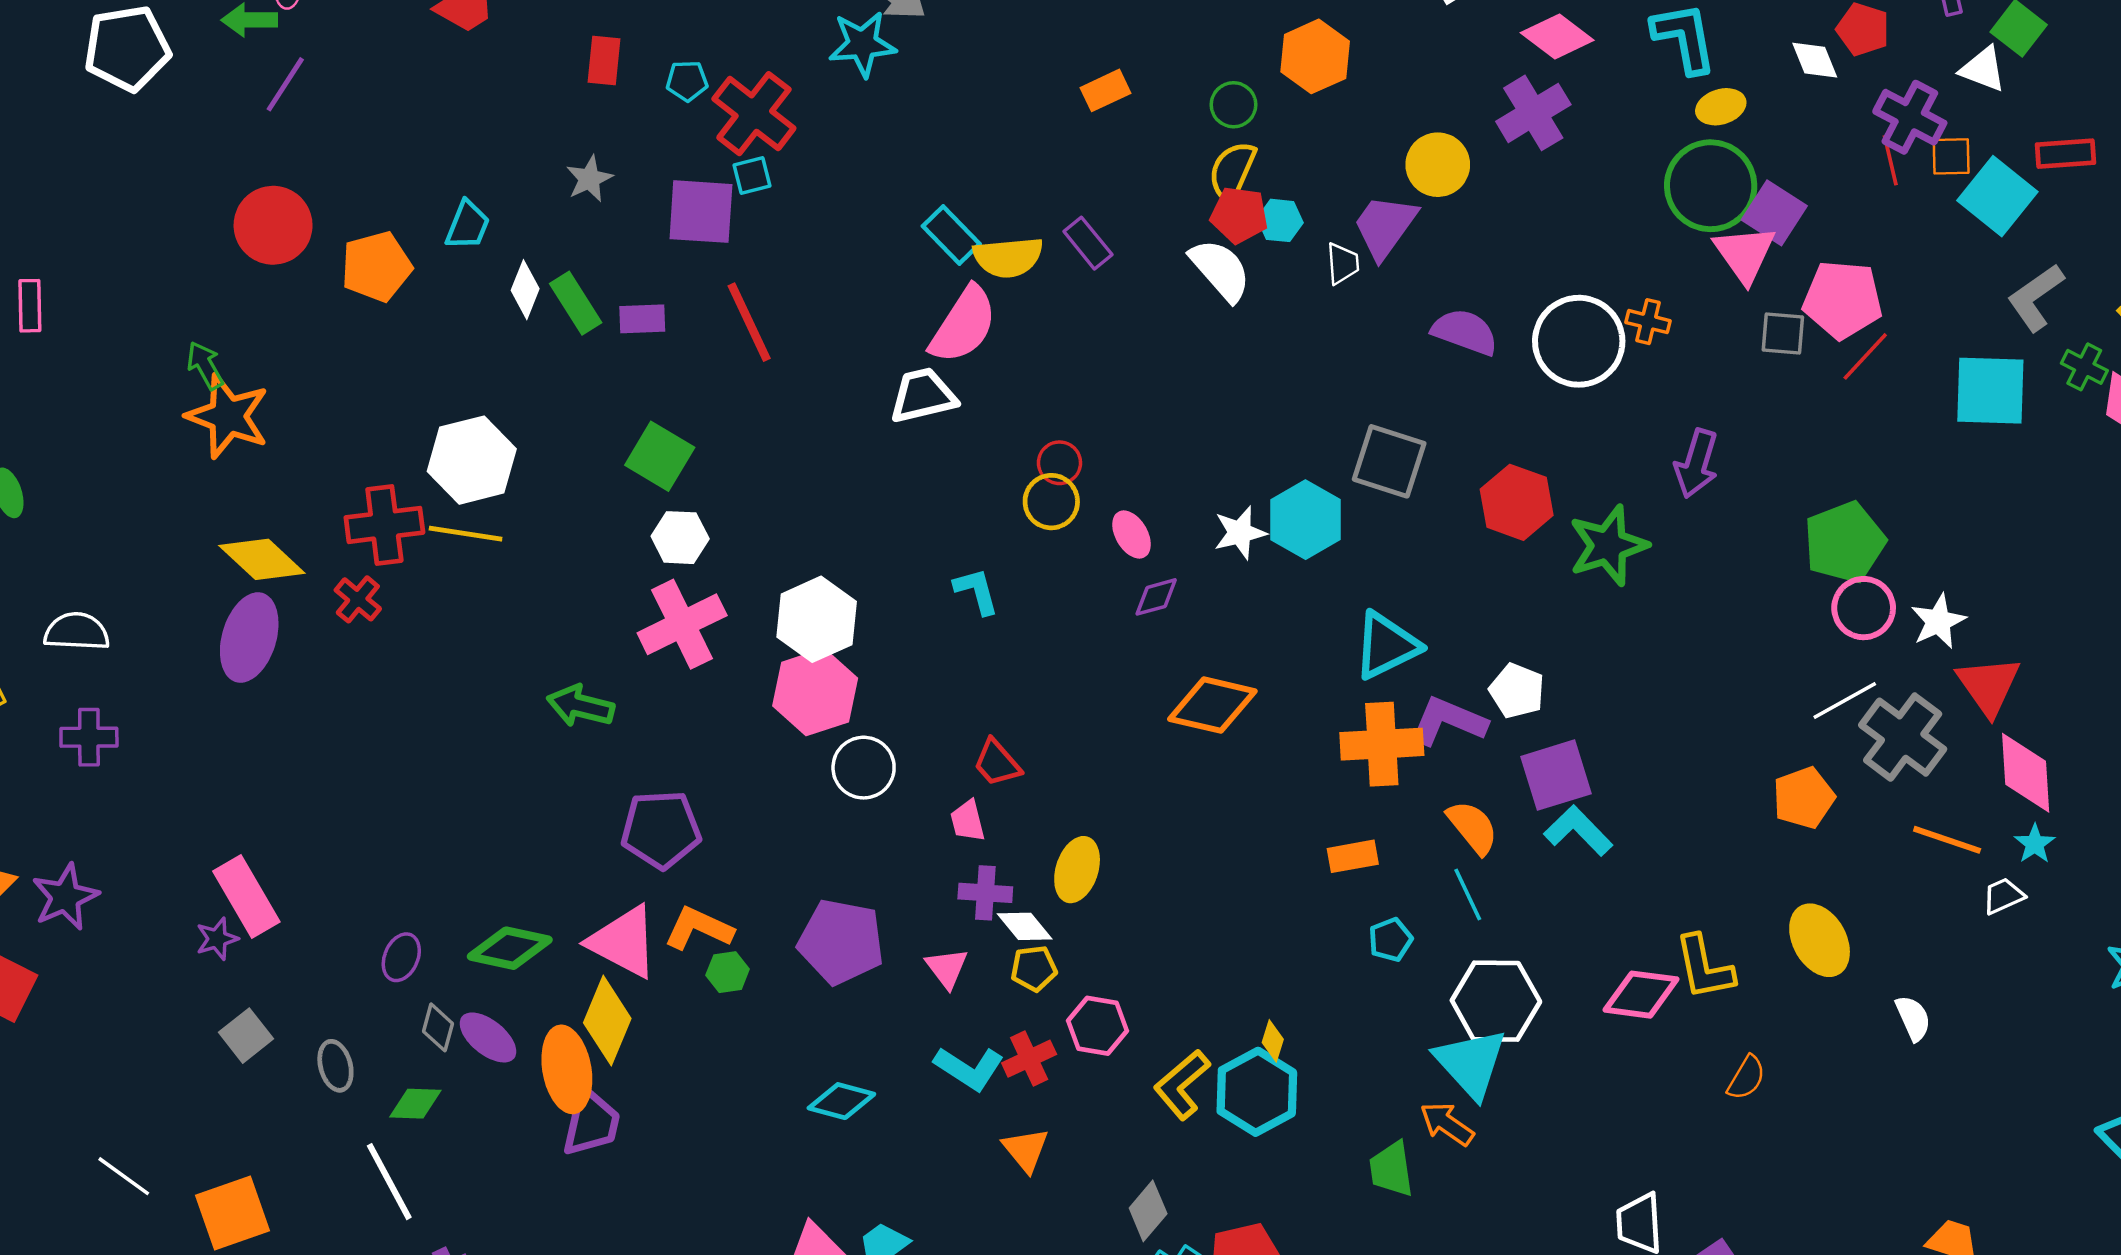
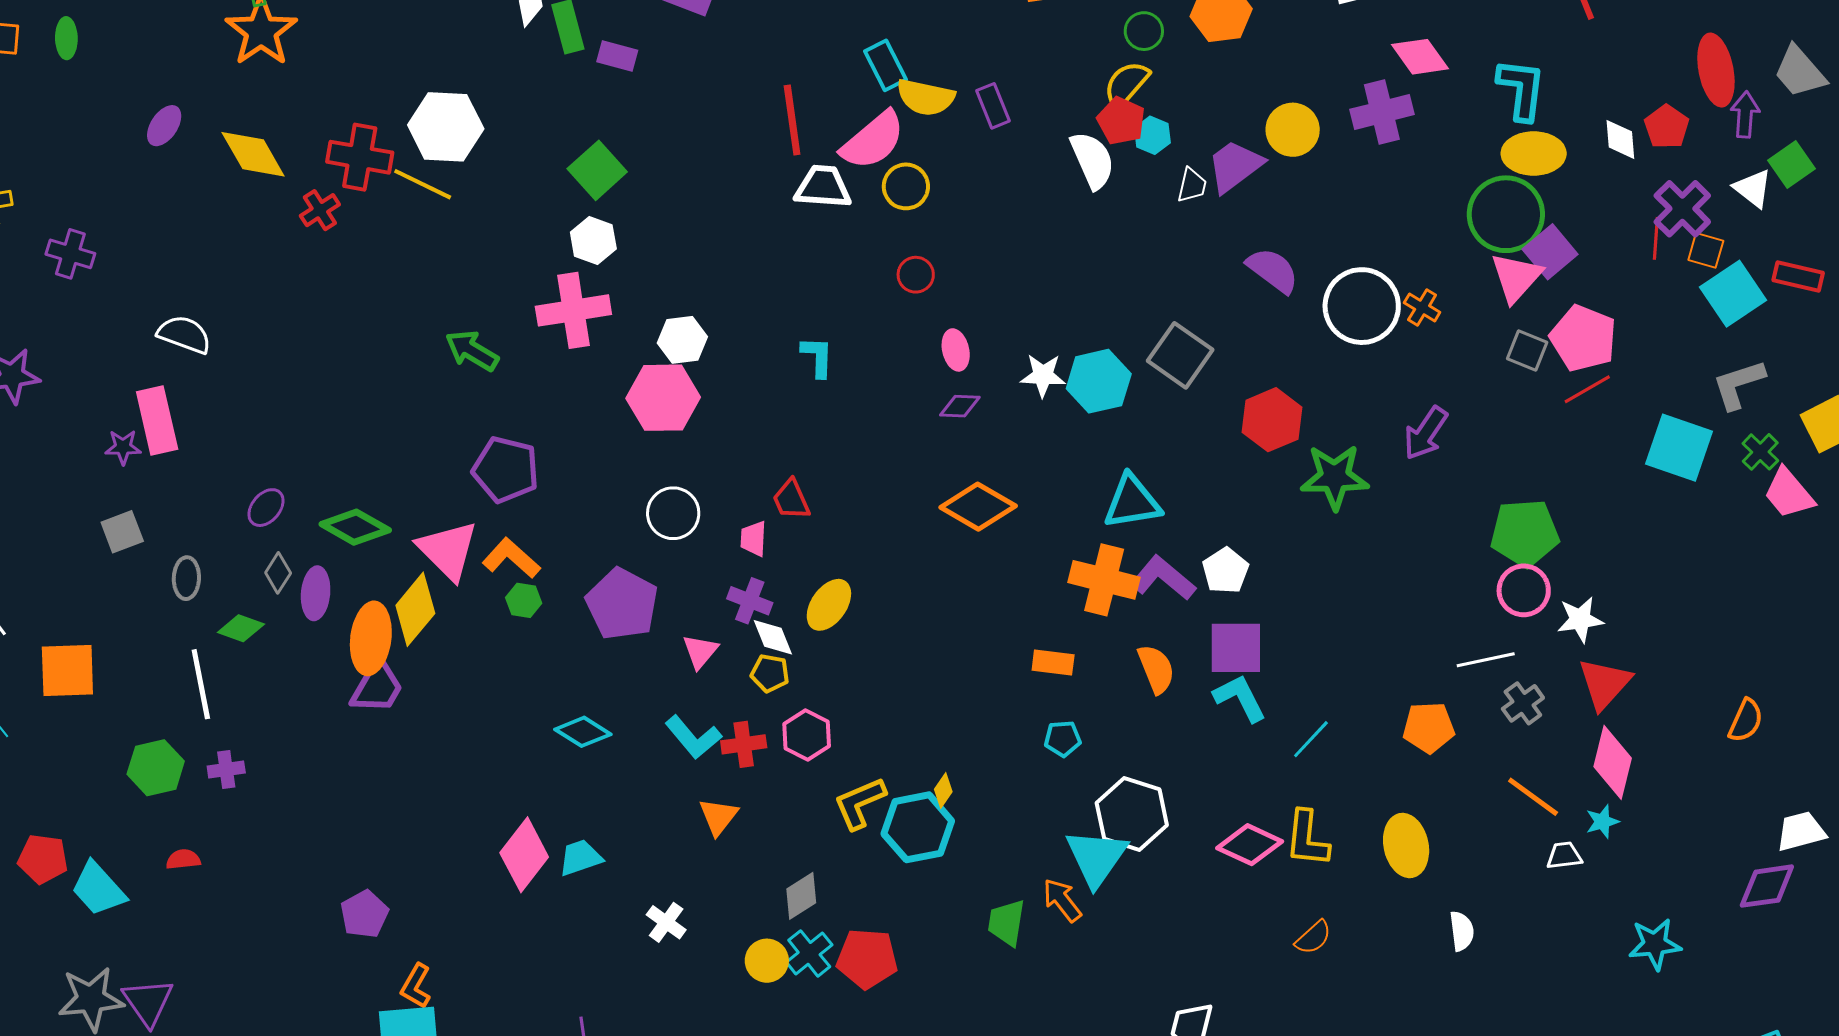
yellow ellipse: (1721, 107) -> (1534, 153), size x1.5
red line: (749, 322) -> (792, 120), moved
yellow circle: (1051, 502) -> (906, 186), moved
white hexagon: (817, 619) -> (682, 340), size x0.7
white semicircle: (77, 632) -> (184, 334), moved
purple ellipse: (249, 638) -> (164, 126), moved, size x0.6
gray cross: (1903, 737) -> (1523, 703), size x0.6
white circle: (864, 768) -> (673, 513), moved
cyan line: (1468, 894) -> (1311, 739), moved, turned 51
purple ellipse: (488, 1037) -> (316, 593), turned 39

